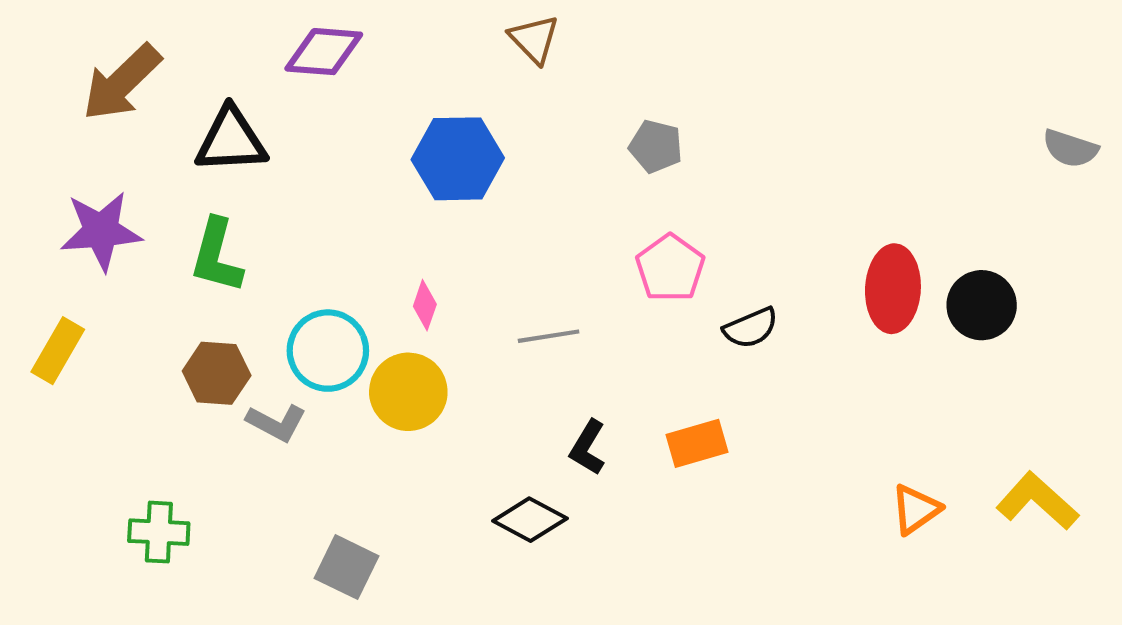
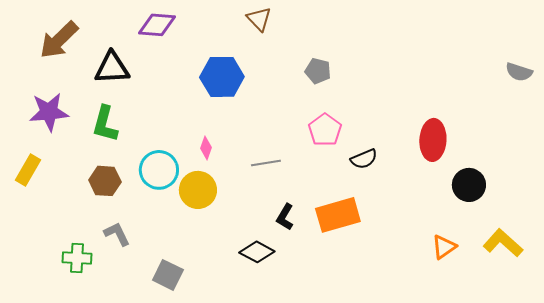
black circle: (982, 305) -> (469, 185), moved
gray L-shape: (276, 423) -> (117, 234), moved, turned -144
orange rectangle: (697, 443) -> (338, 215), size x1.5

